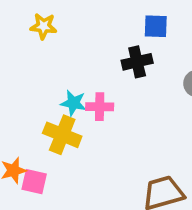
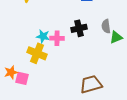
black cross: (137, 62) -> (79, 28), moved

